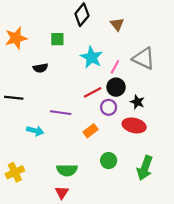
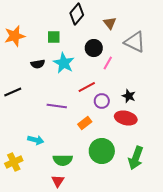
cyan star: (92, 57) -> (64, 63), moved
gray triangle: (144, 58) -> (135, 42), moved
black circle: (116, 87) -> (94, 48), moved
black line: (14, 98) -> (13, 92), turned -30
cyan arrow: (35, 131) -> (36, 140), moved
green circle: (109, 161) -> (102, 151), size x1.6

